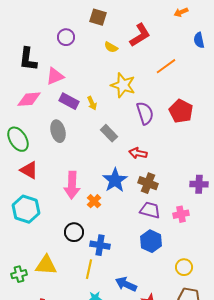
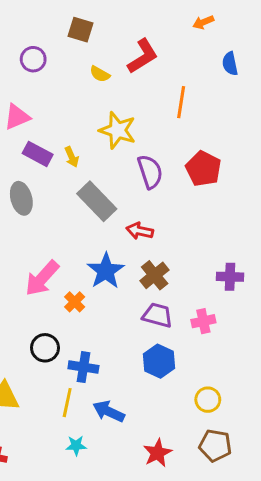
orange line: (166, 66) -> (181, 102), turned -45
gray rectangle: (109, 133) -> (97, 201), size x1.5
brown cross: (148, 183) -> (155, 275), turned 30
pink arrow: (72, 185) -> (42, 278), turned 40
blue arrow: (126, 284) -> (109, 411), moved

